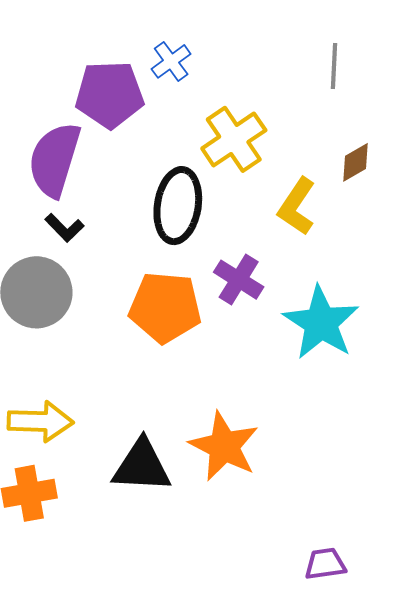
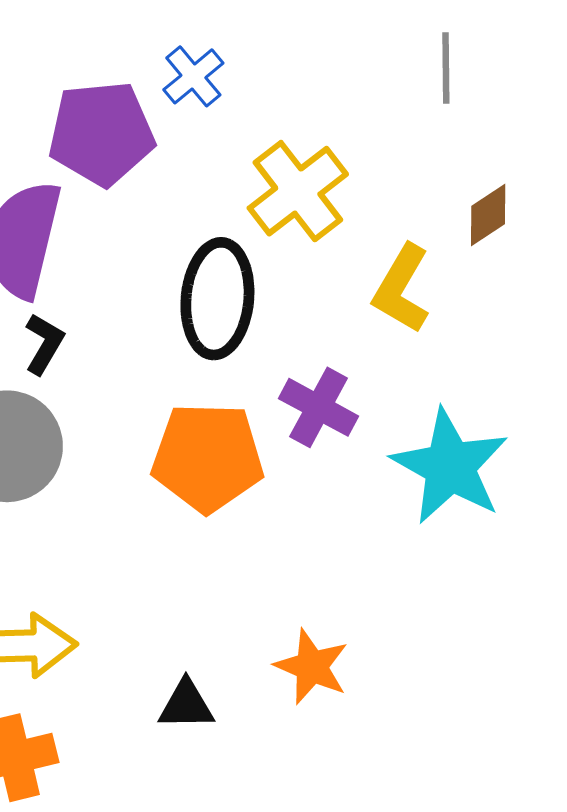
black L-shape: (64, 228) -> (44, 344), turned -102
orange star: (224, 446) -> (312, 667), size x0.7
black triangle: (142, 466) -> (186, 705), size x0.6

